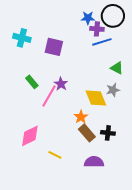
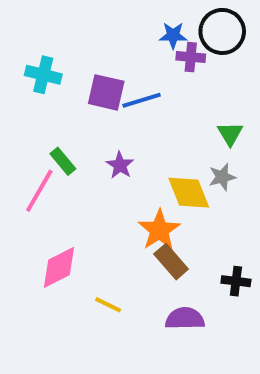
blue line: (102, 42) -> (142, 100), moved
green triangle: (117, 68) -> (230, 134), turned 32
pink line: (49, 96) -> (39, 191), moved
orange star: (81, 117) -> (159, 230), size x1.5
black cross: (108, 133) -> (236, 281), moved

